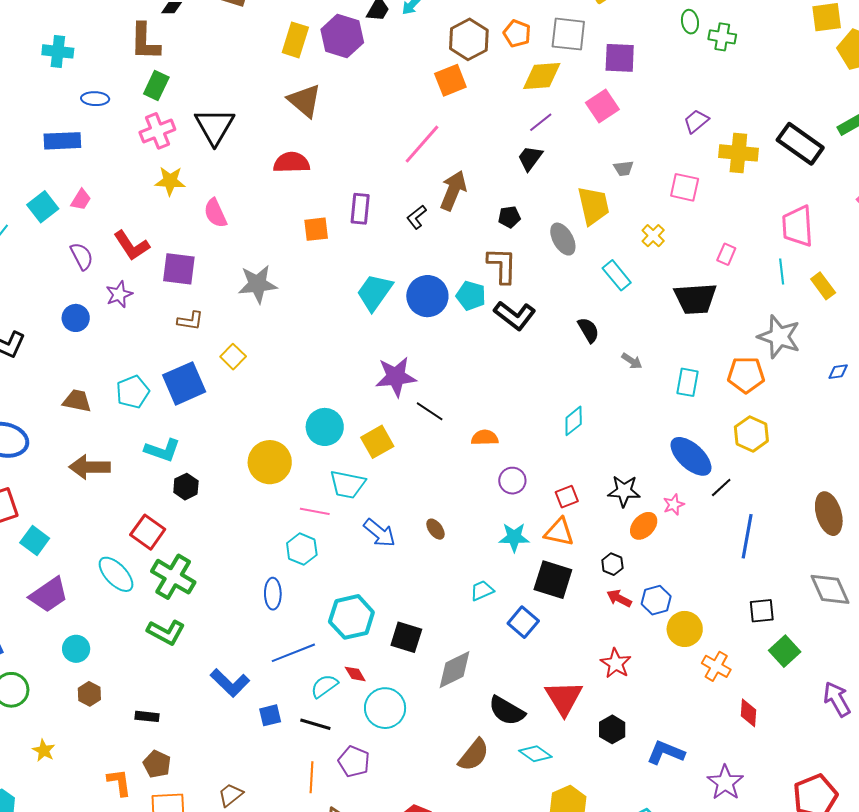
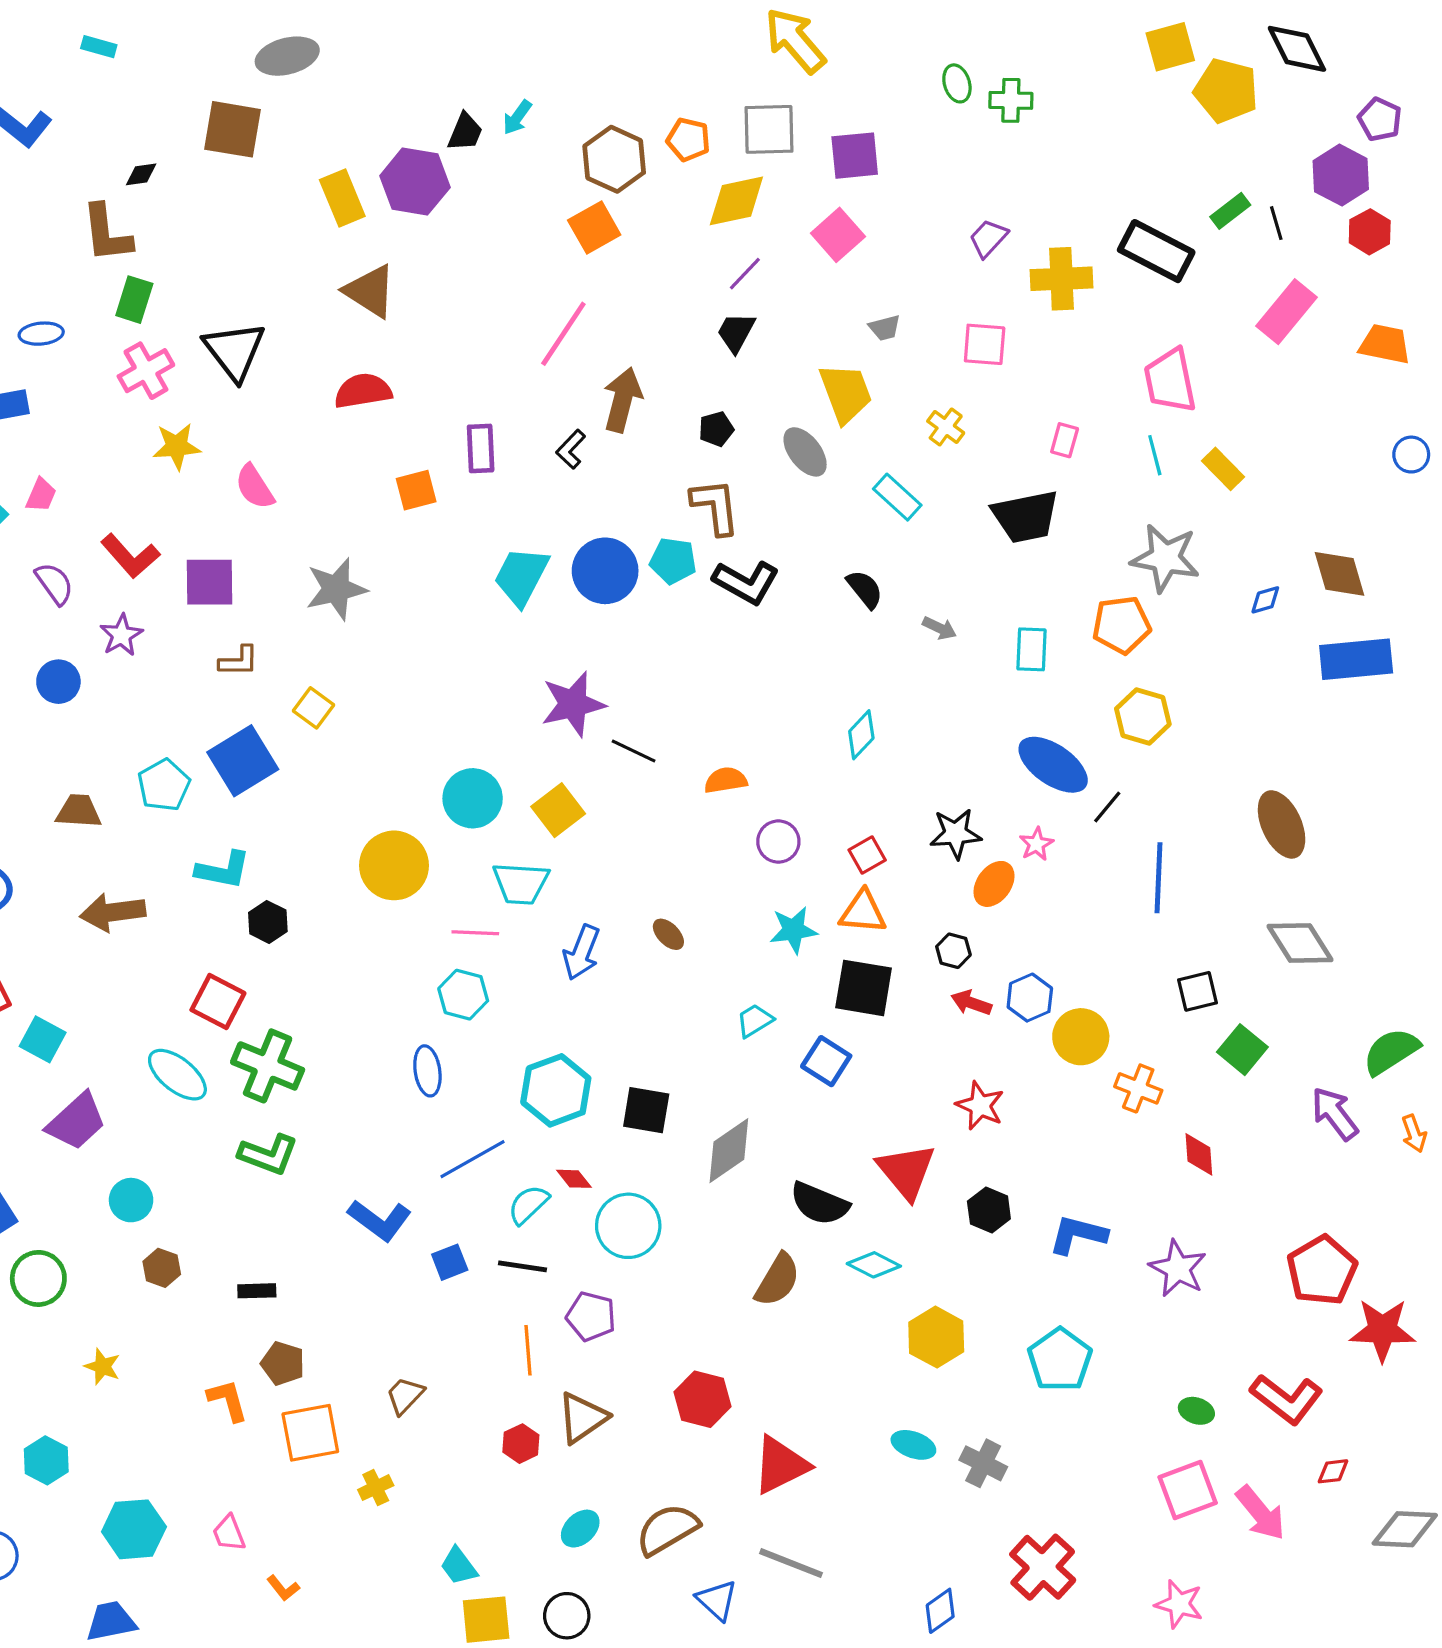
yellow rectangle: (295, 40) -> (342, 198), turned -32
blue arrow: (380, 533) -> (582, 952), turned 80

